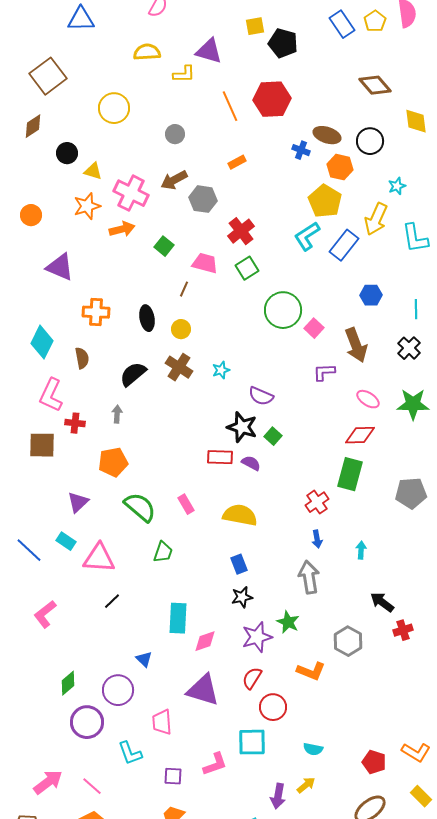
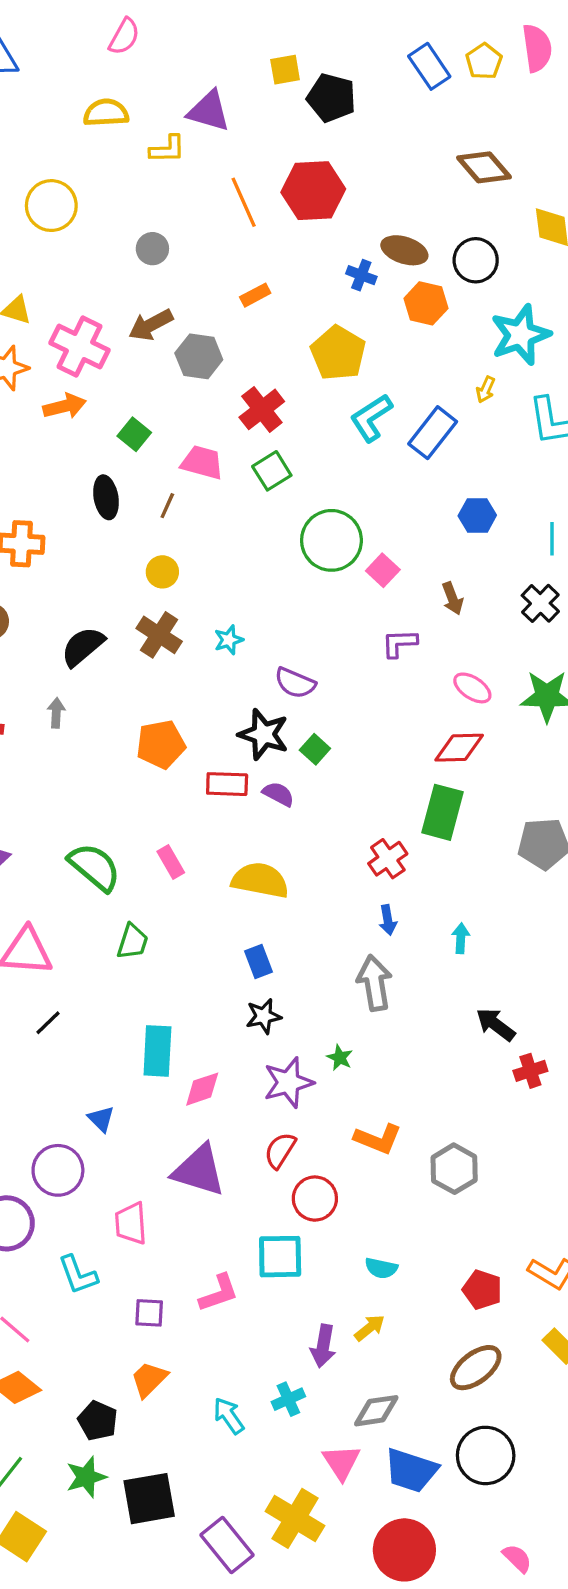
cyan star: (397, 186) -> (520, 335), size x2.0
yellow pentagon: (325, 201) -> (338, 353), moved
yellow arrow: (376, 219) -> (486, 390), size x0.5
black ellipse: (147, 318) -> (106, 497), moved
brown arrow: (356, 345) -> (452, 598), size x0.6
orange pentagon: (113, 462) -> (161, 744), moved
green star: (288, 622) -> (340, 1058), size x0.7
gray hexagon: (348, 641) -> (454, 1169), moved

